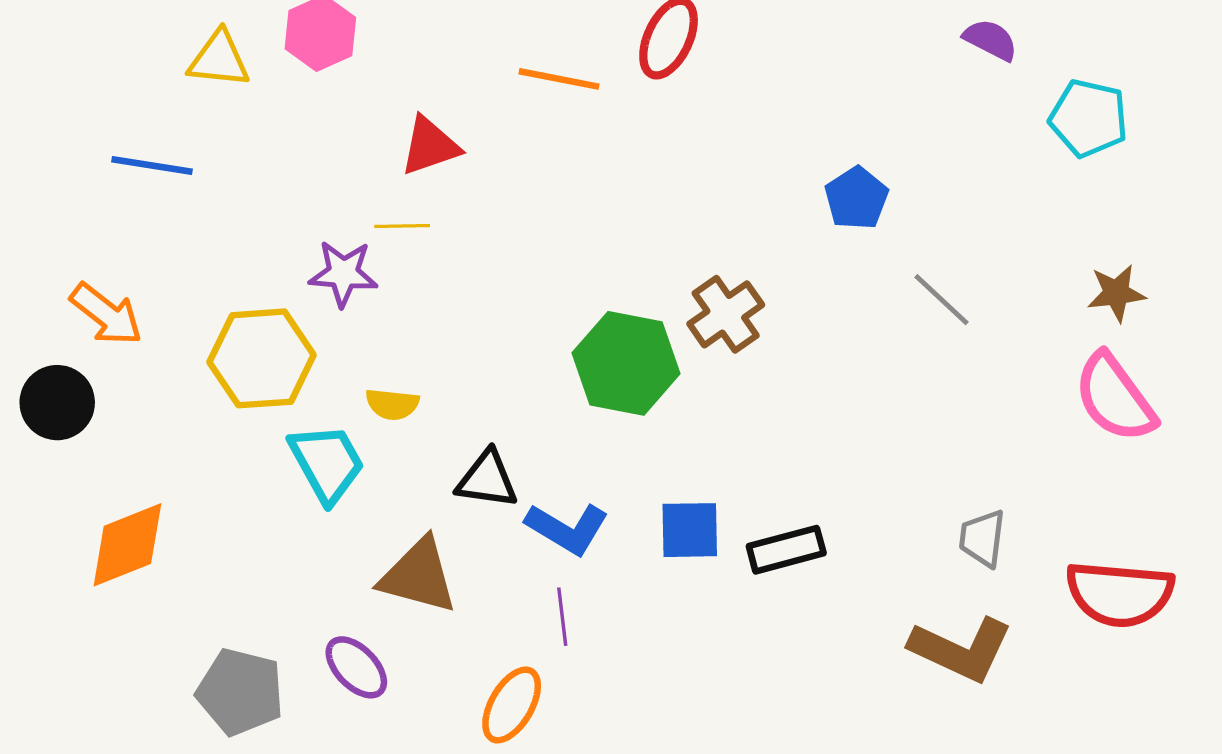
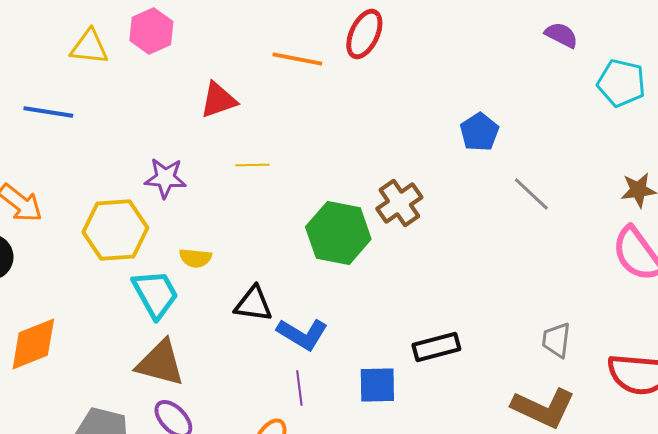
yellow line: (402, 226) -> (252, 165), moved
blue square: (690, 530) -> (377, 385), moved
brown triangle: (418, 576) -> (160, 363), moved

